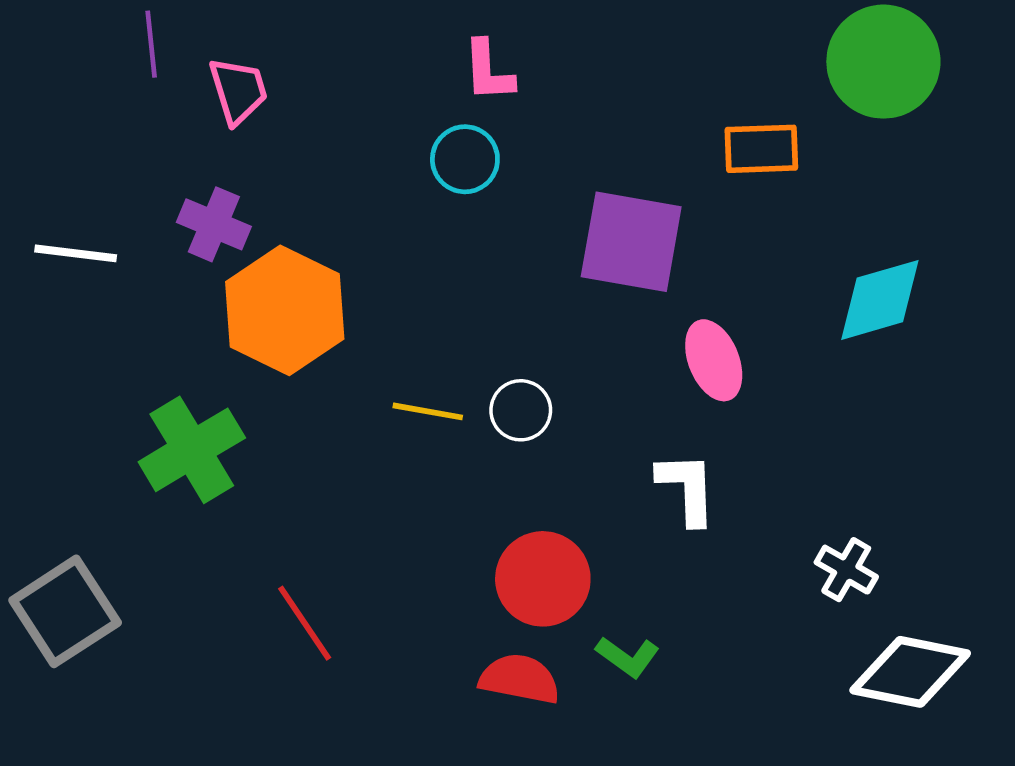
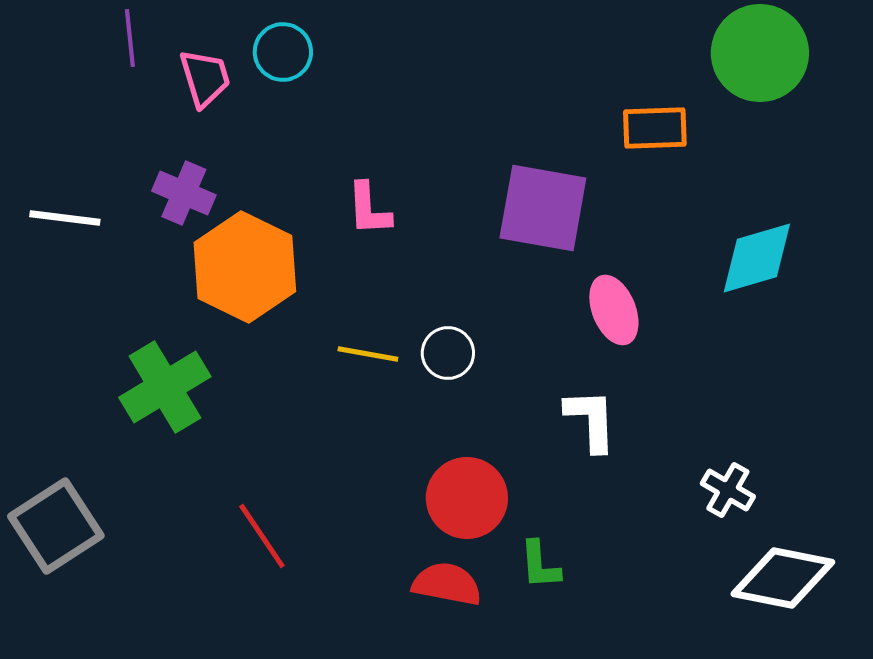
pink L-shape: (488, 71) -> (369, 209), moved
cyan circle: (465, 159) -> (283, 52), moved
green L-shape: (628, 657) -> (540, 565), turned 50

